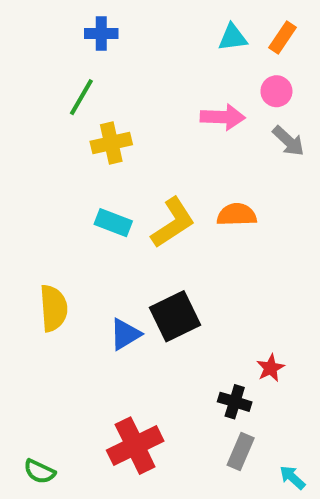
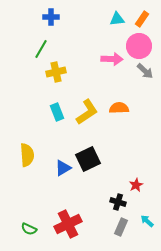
pink circle: (276, 91) -> (139, 46), size x1.6
cyan rectangle: (113, 223) -> (57, 112), turned 48
green semicircle: (40, 471) -> (29, 229), moved
cyan arrow: (292, 477) -> (147, 221), moved

